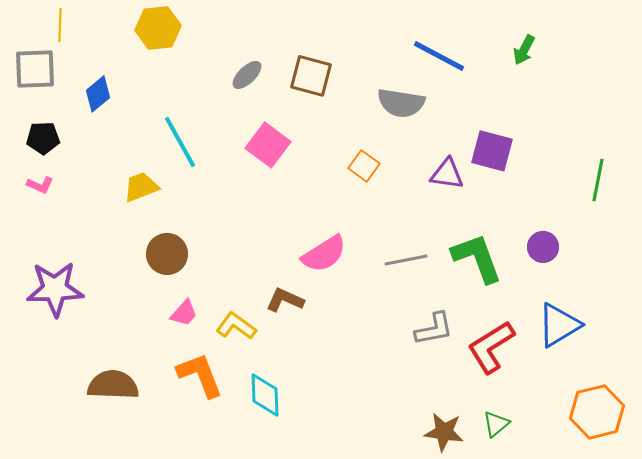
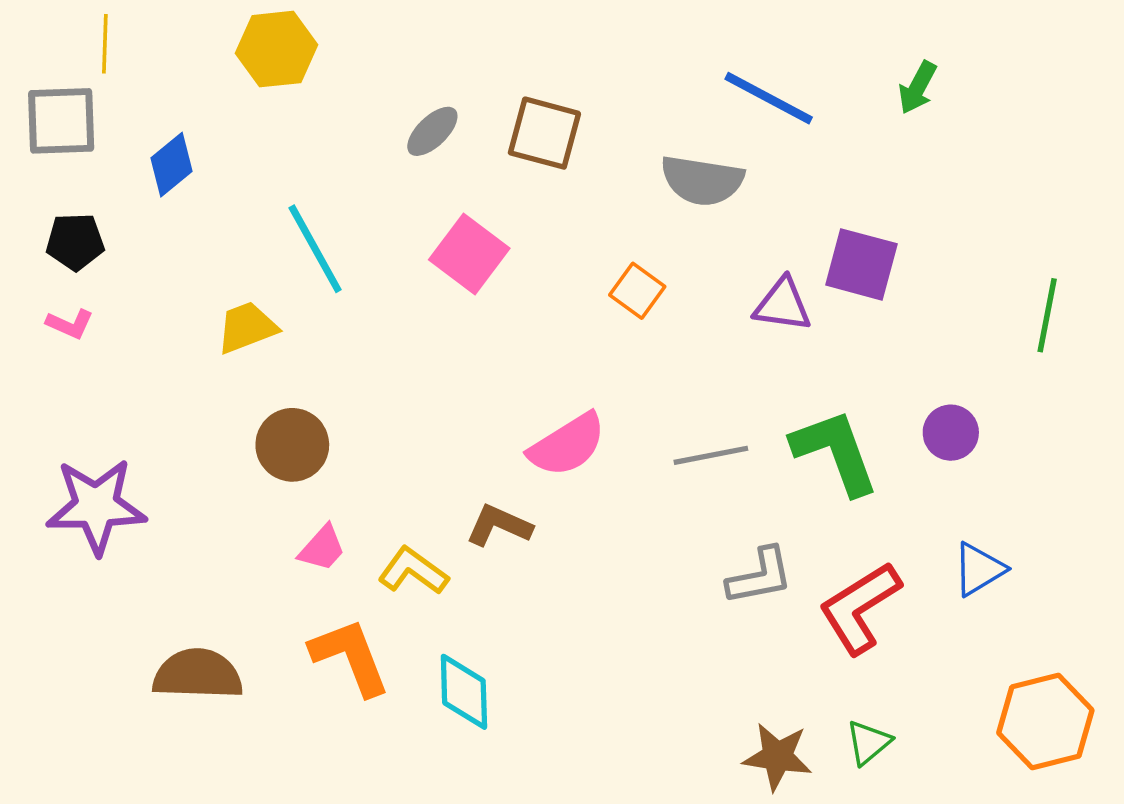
blue triangle: (559, 325) -> (979, 569), size x0.7

